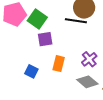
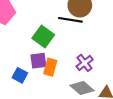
green square: (37, 19) -> (43, 37), moved
purple square: (45, 39) -> (38, 61), moved

